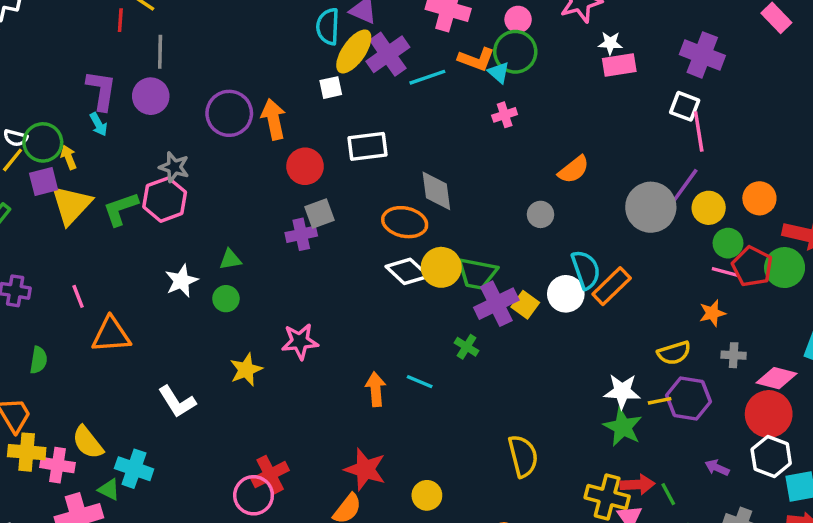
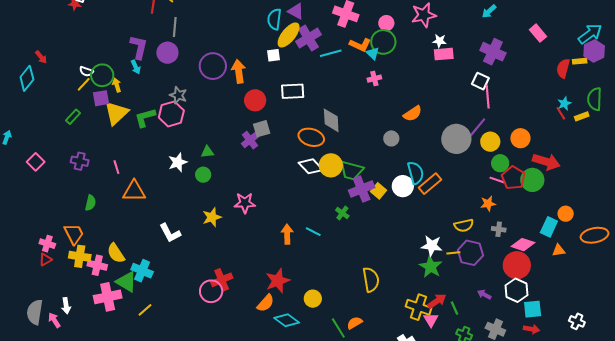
purple cross: (301, 234) -> (250, 140), turned -30
red star: (365, 469) -> (278, 281), turned 30
red arrow: (637, 485) -> (437, 301), turned -36
green triangle: (109, 490) -> (126, 282), size x1.6

